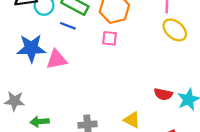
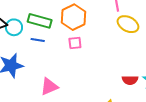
pink triangle: (57, 59) -> (49, 86), moved

